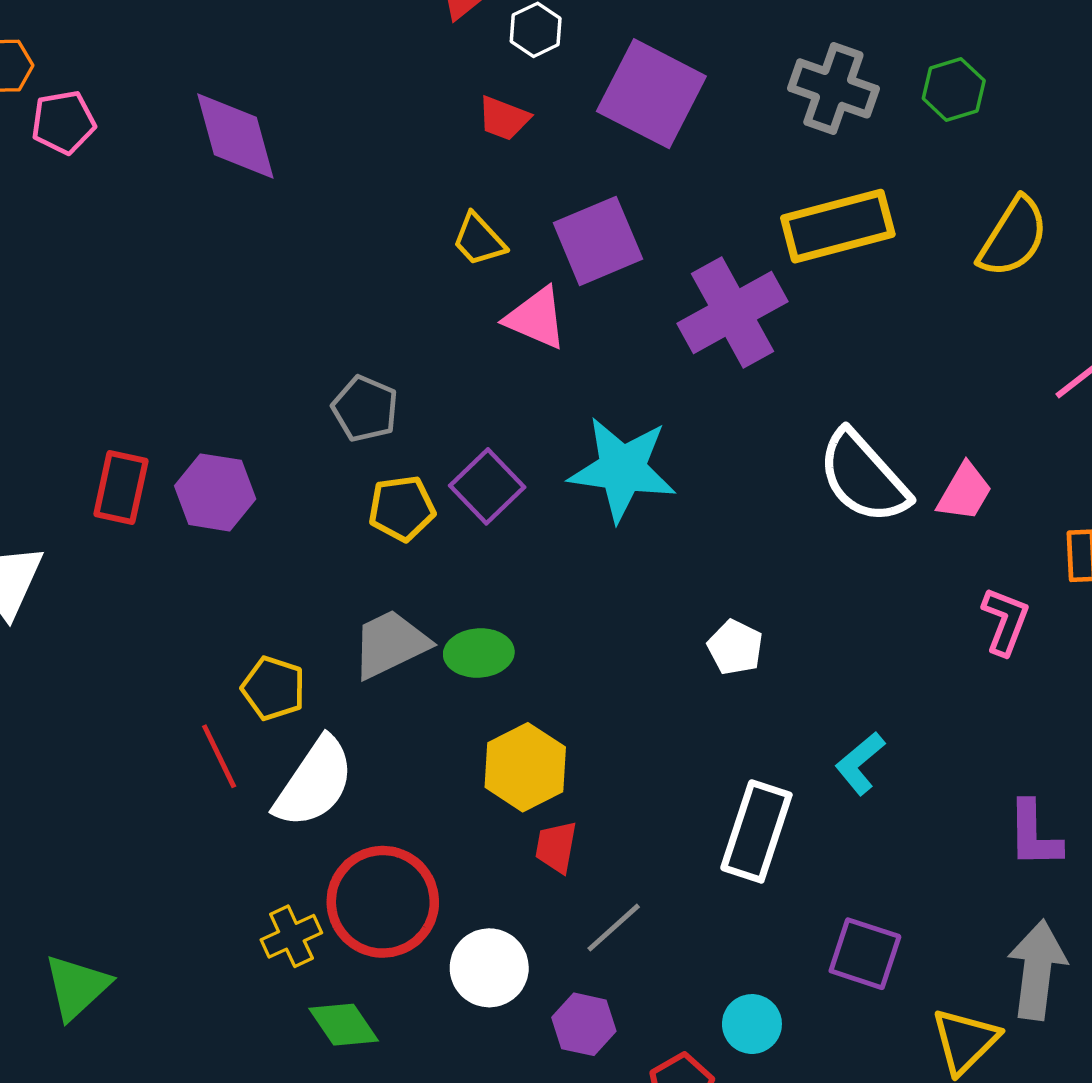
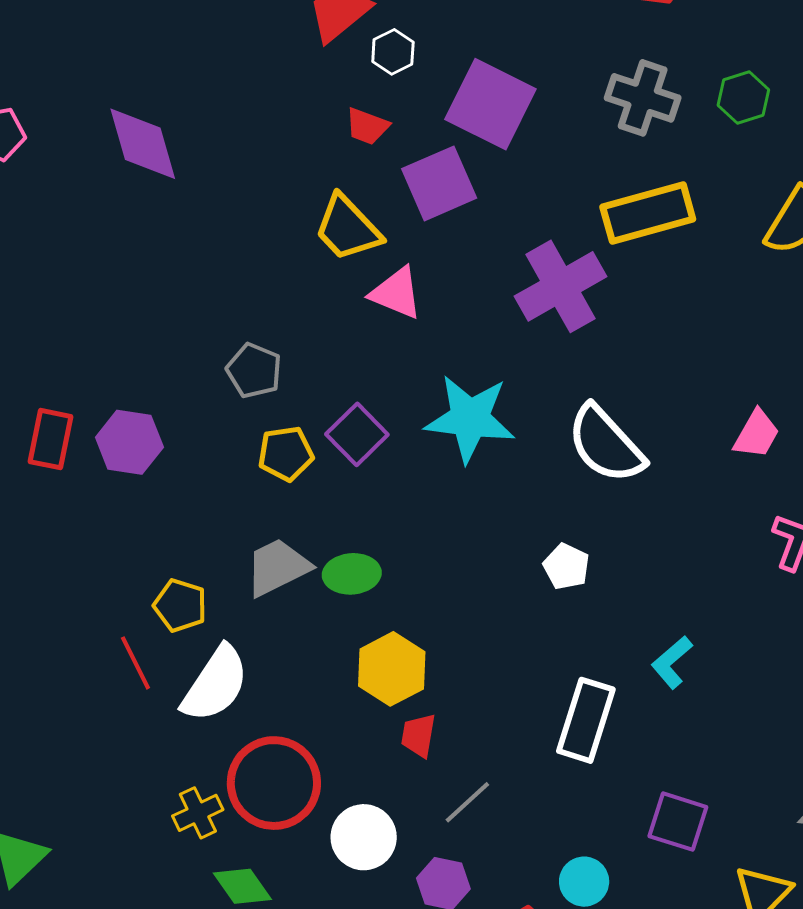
yellow trapezoid: (479, 240) -> (348, 228), size x1.5
purple square: (598, 241) -> (439, 183), moved
white semicircle: (863, 477) -> (606, 444), moved

